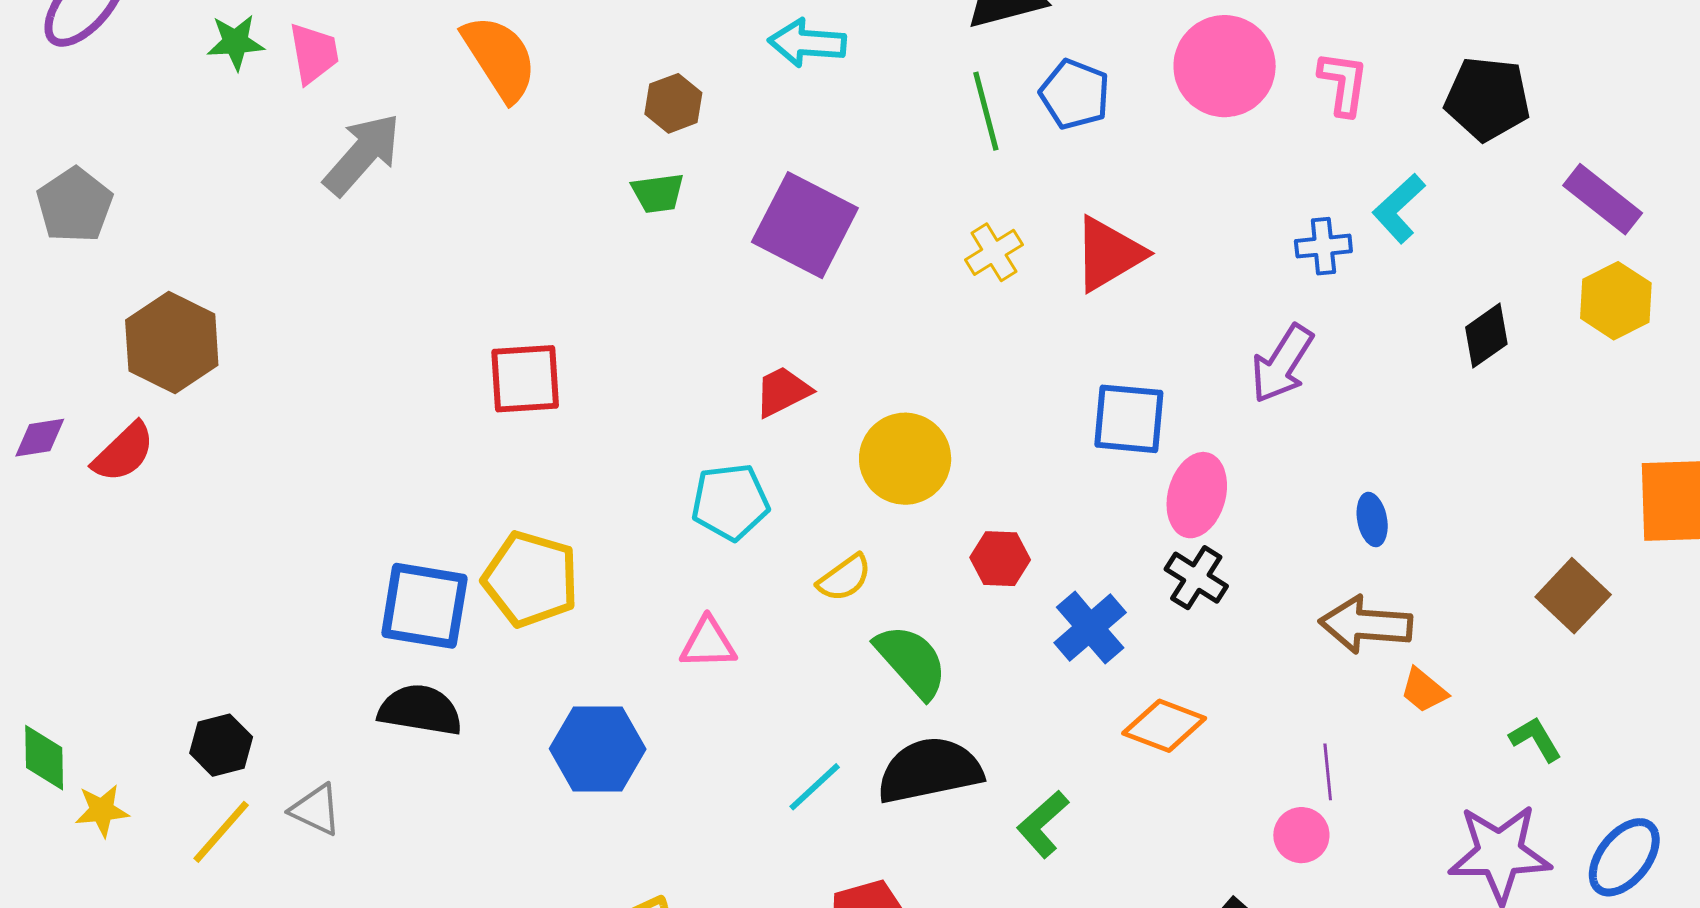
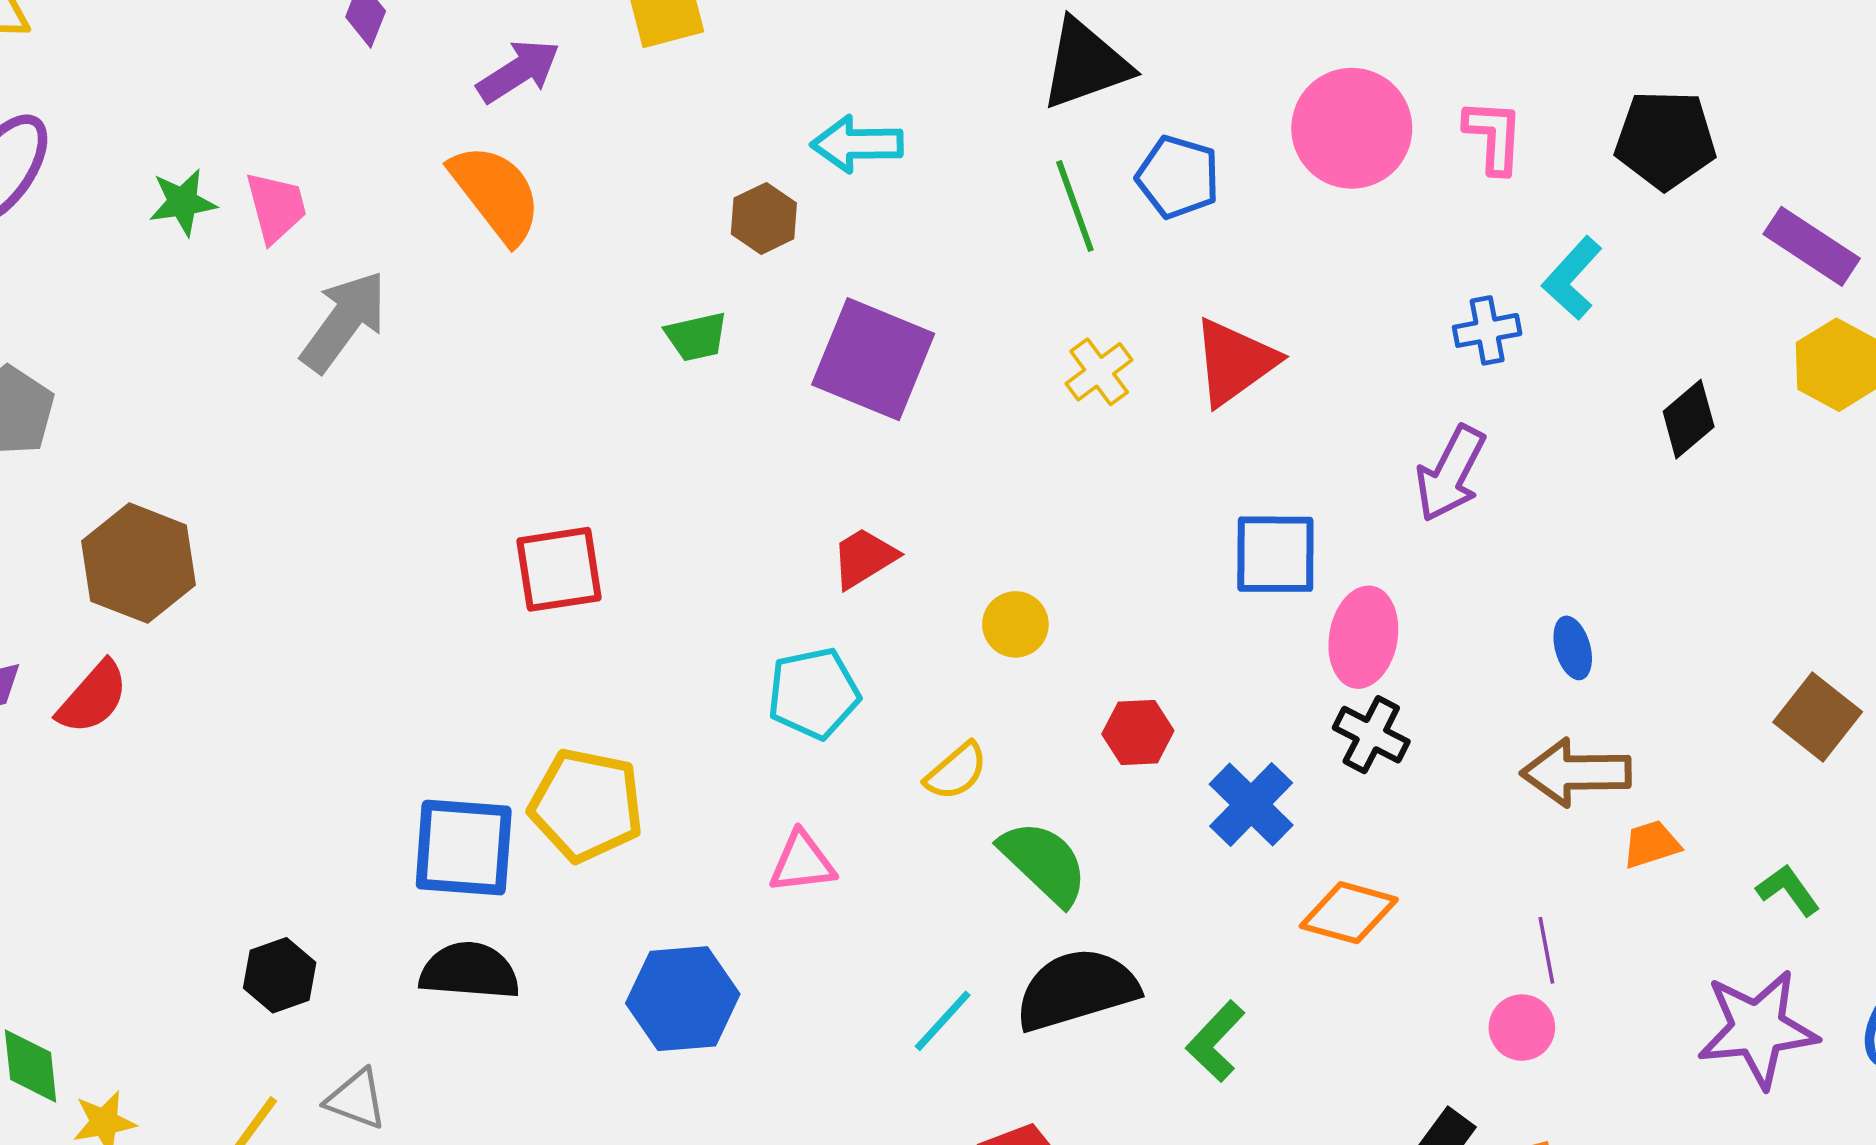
brown hexagon: (673, 103) -> (764, 218), moved
yellow circle: (905, 459) -> (1015, 624), size x0.6
orange trapezoid: (1424, 690) -> (1651, 844), turned 128
black hexagon: (221, 745) -> (280, 975), moved

